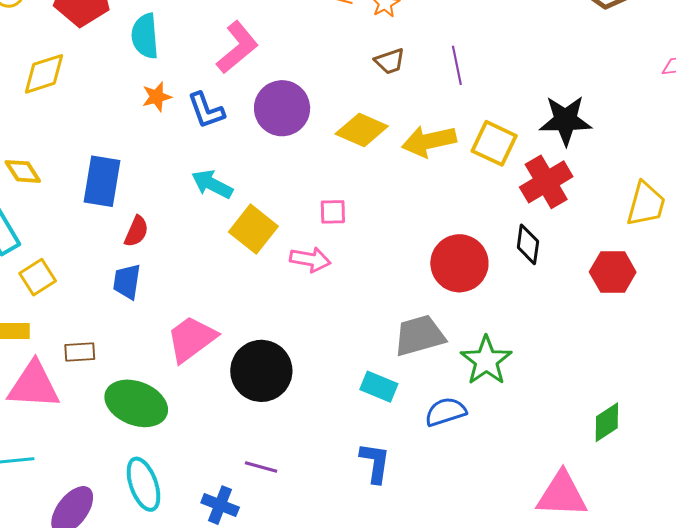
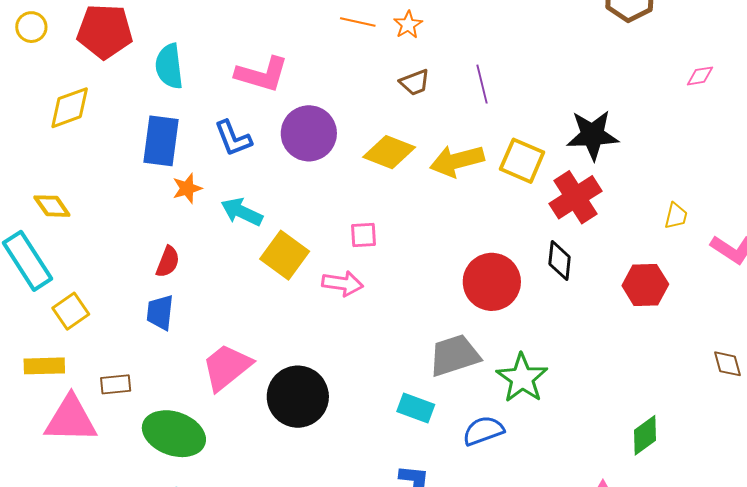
pink L-shape: (237, 47) -> (262, 74), turned 58
orange star: (157, 97) -> (187, 188), moved
blue rectangle: (102, 181) -> (161, 141), moved
yellow trapezoid: (646, 204) -> (676, 216), size x0.6

